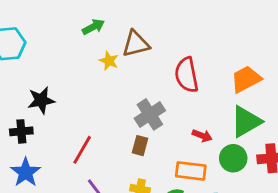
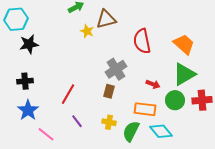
orange trapezoid: (246, 79) -> (184, 44), turned 70
black star: (41, 100) -> (29, 44), moved

